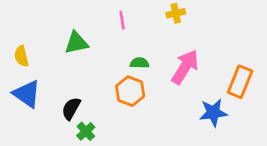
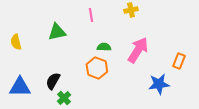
orange rectangle: (240, 82) -> (179, 61), size x0.7
blue triangle: (27, 94) -> (20, 87), moved, turned -35

